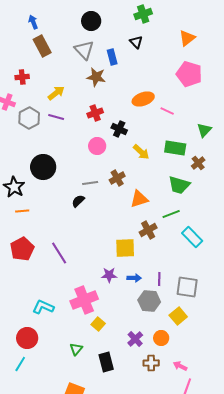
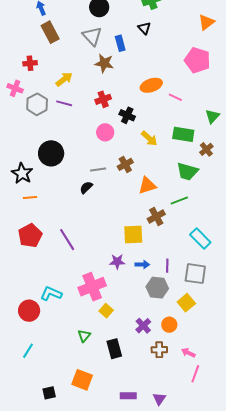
orange triangle: (187, 38) -> (206, 22), moved
cyan rectangle: (192, 237) -> (200, 239), moved
red circle: (27, 338) -> (29, 311), moved

